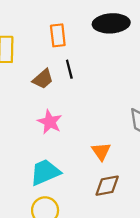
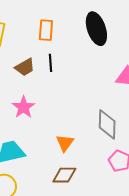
black ellipse: (111, 23) -> (96, 29), turned 64

